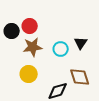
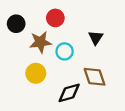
red circle: (30, 26) -> (55, 18), moved
cyan circle: (61, 49) -> (65, 51), moved

